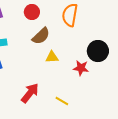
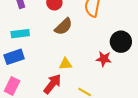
yellow triangle: (52, 57) -> (65, 64), moved

